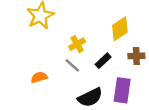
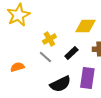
yellow diamond: (120, 29) -> (85, 26), turned 35

